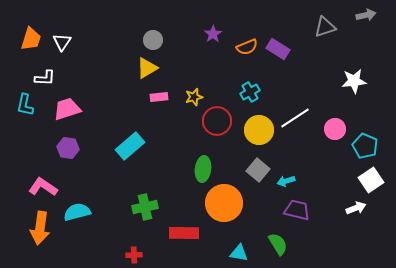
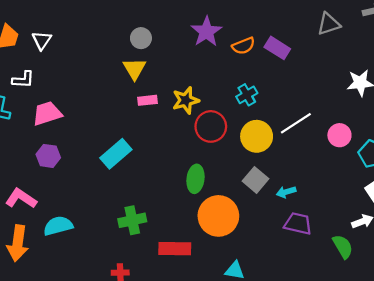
purple star: (213, 34) -> (206, 32), size x1.6
yellow triangle: (147, 68) -> (134, 69), turned -30
yellow star: (194, 97) -> (186, 100), size x1.4
green semicircle: (278, 244) -> (343, 246), moved

